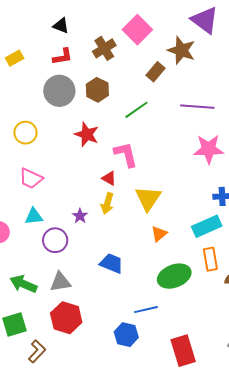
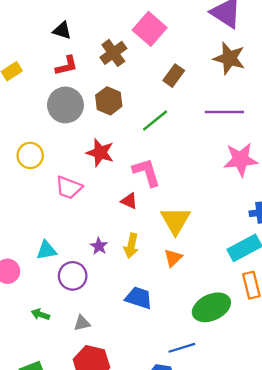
brown star: (181, 50) -> (229, 58), moved
pink trapezoid: (31, 178) -> (69, 188), moved
yellow arrow: (107, 203) -> (131, 246), moved
orange triangle: (159, 234) -> (173, 258), moved
gray triangle: (60, 282) -> (82, 323), size x0.7
green arrow: (23, 284) -> (40, 314), moved, size x0.6

